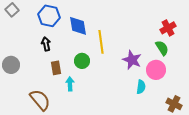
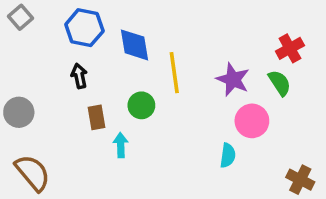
purple star: (132, 60) -> (233, 79), moved
pink circle: (156, 70) -> (252, 121), moved
cyan semicircle: (141, 87) -> (228, 155), moved
brown semicircle: (40, 100) -> (33, 173), moved

